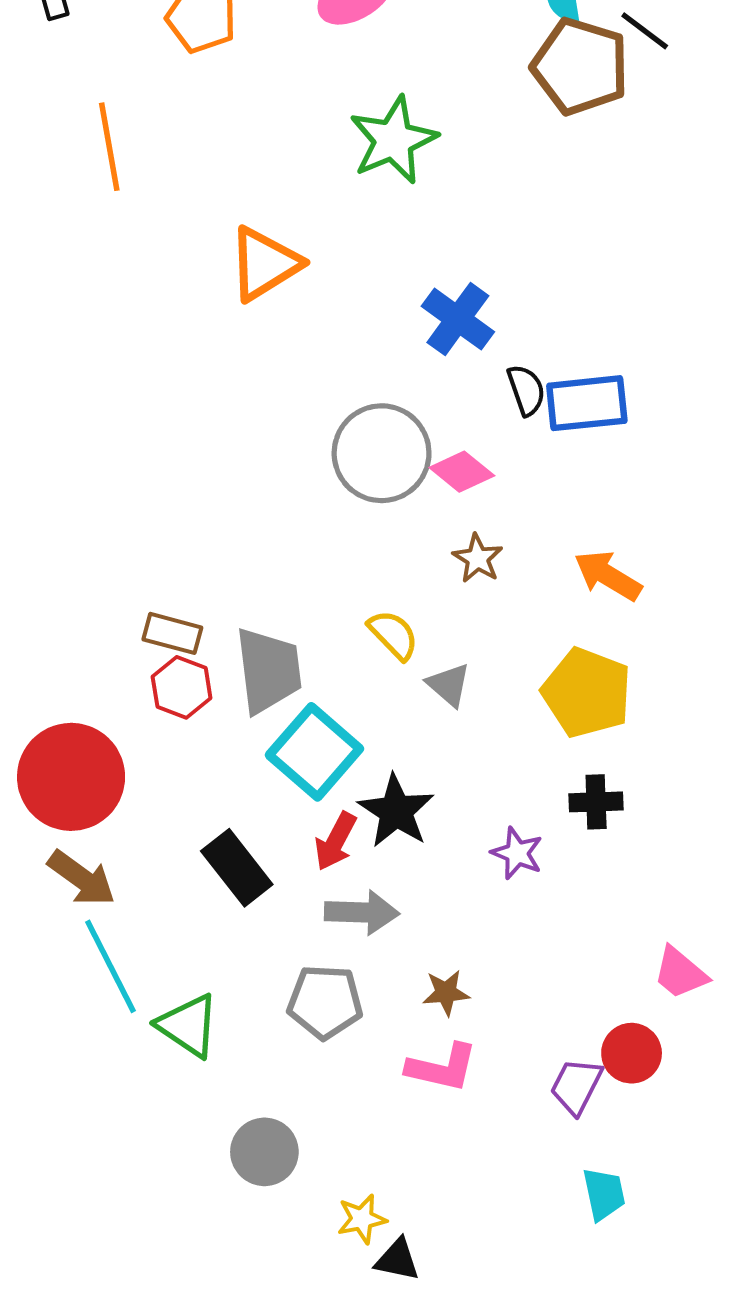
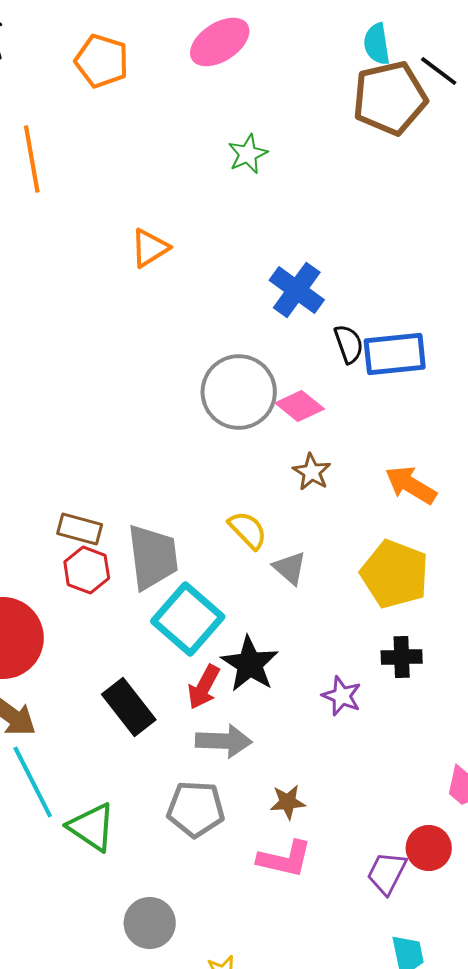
brown pentagon: (580, 66) -> (390, 98), turned -30
green star: (393, 140) -> (248, 154), size x0.6
orange triangle: (264, 264) -> (150, 248), size x0.7

